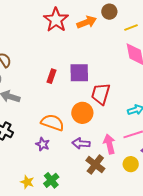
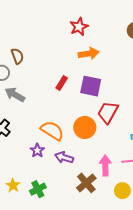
red star: (56, 20) -> (79, 27), size x0.7
orange arrow: (87, 22) -> (89, 54), moved
purple arrow: (81, 143) -> (64, 157), moved

